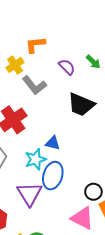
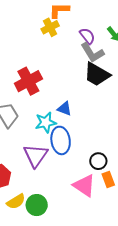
yellow cross: (15, 65) -> (50, 27), moved
gray L-shape: (34, 85) -> (92, 53), moved
blue ellipse: (53, 176) -> (61, 140), turned -32

